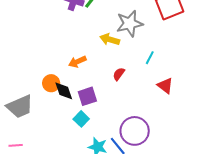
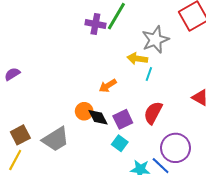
cyan line: (150, 58) -> (149, 74), moved
red semicircle: (119, 74) -> (153, 113), moved, size x1.6

